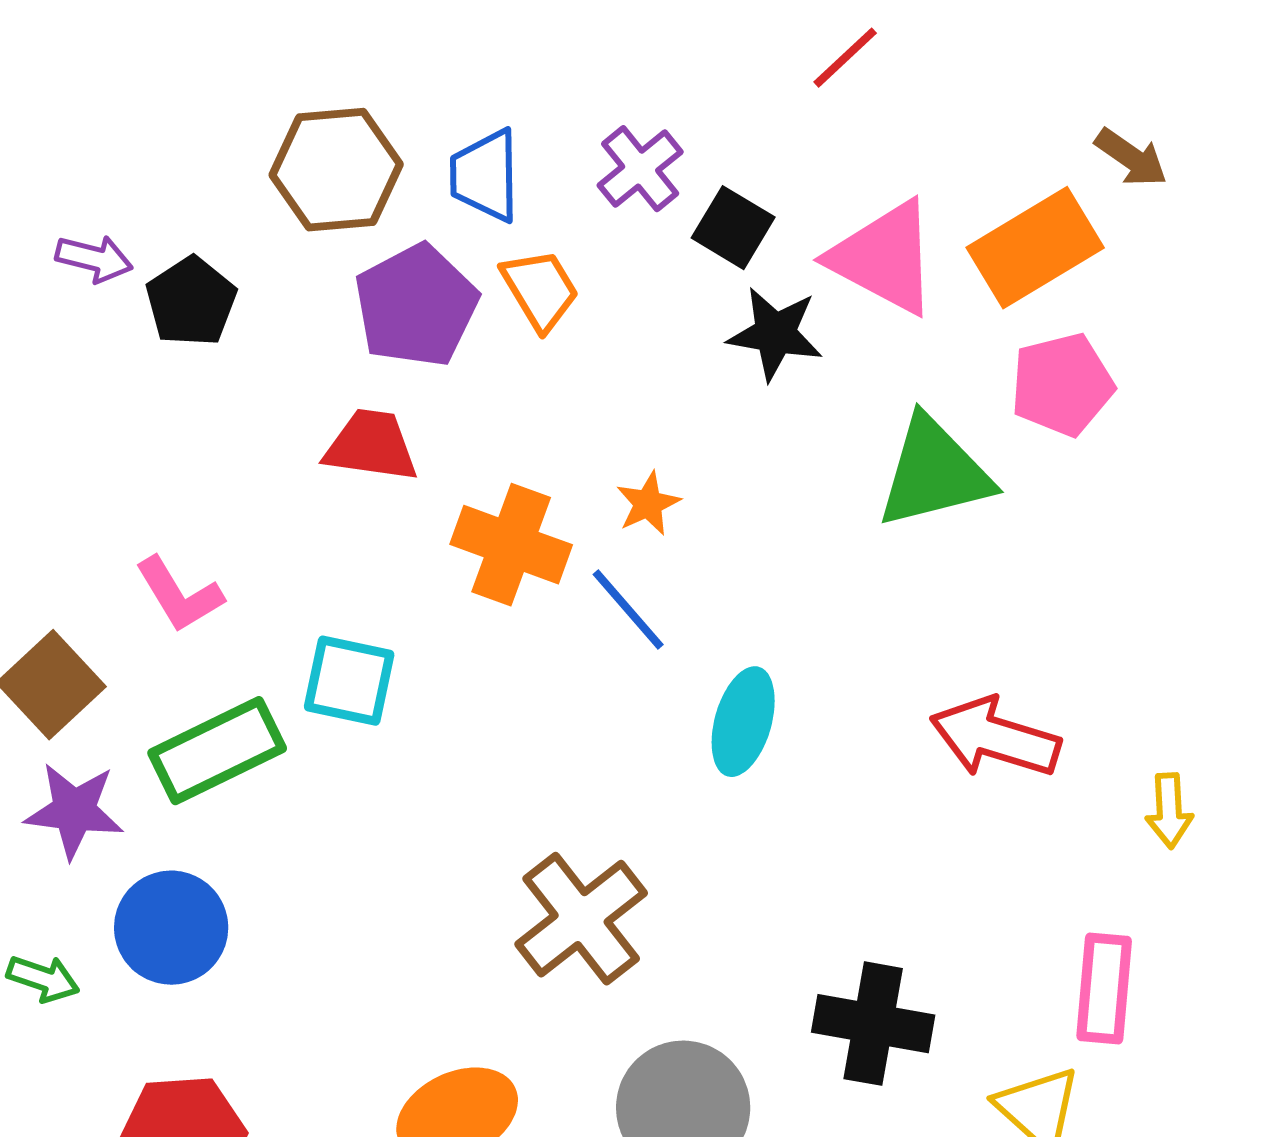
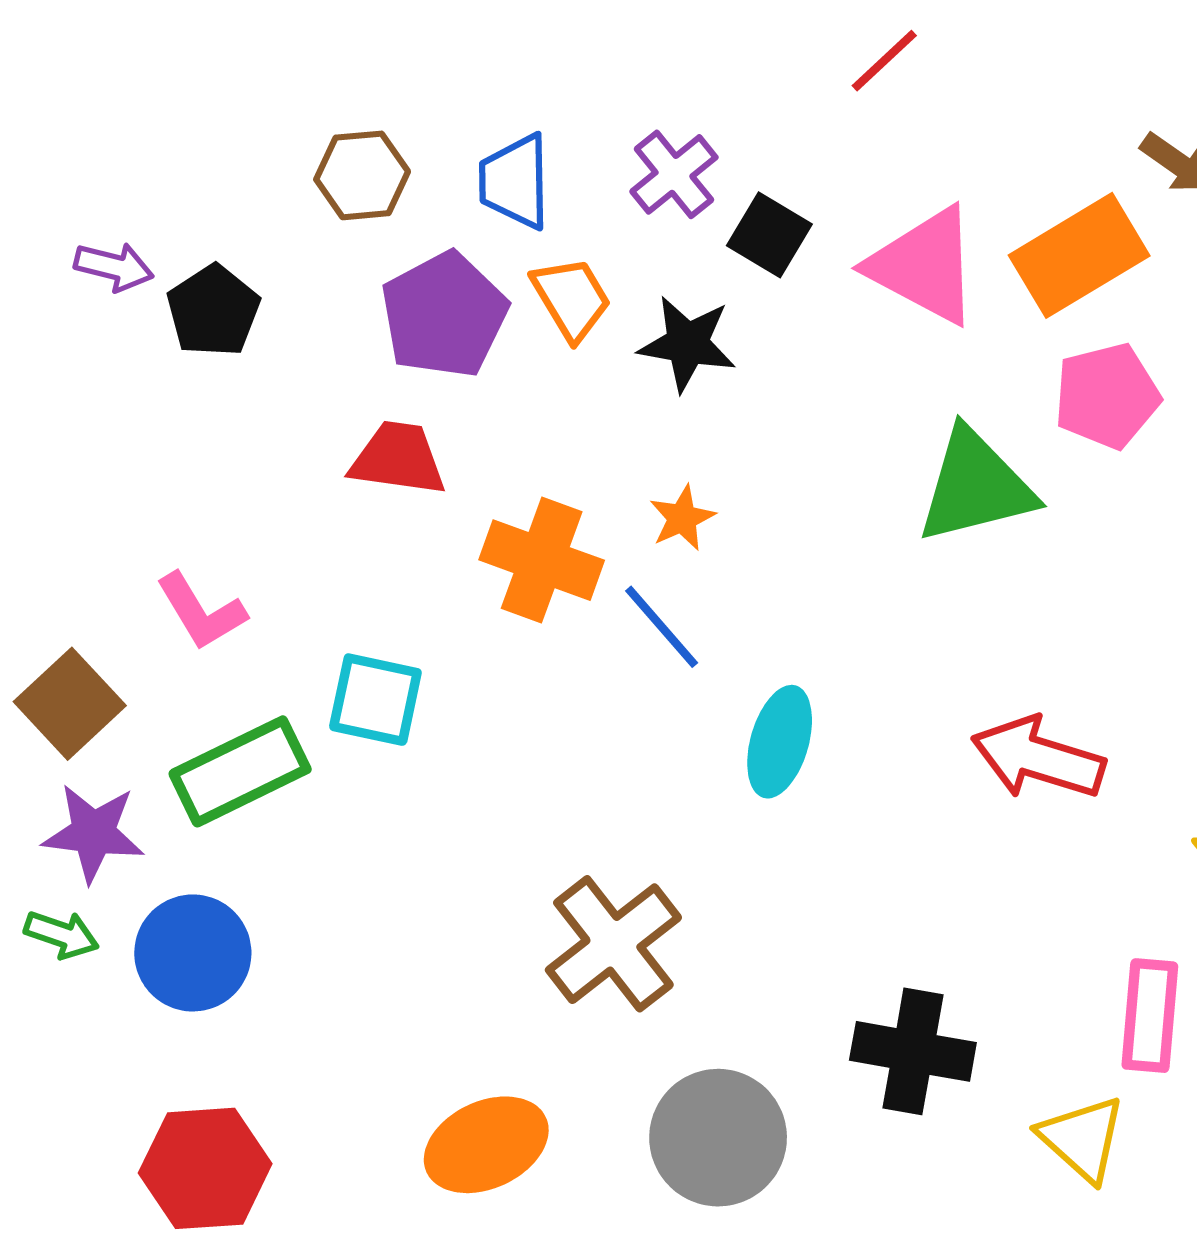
brown hexagon: (336, 170) -> (362, 175), size x0.7
black star: (775, 334) -> (687, 344), moved
green arrow: (43, 979) -> (62, 935), moved

